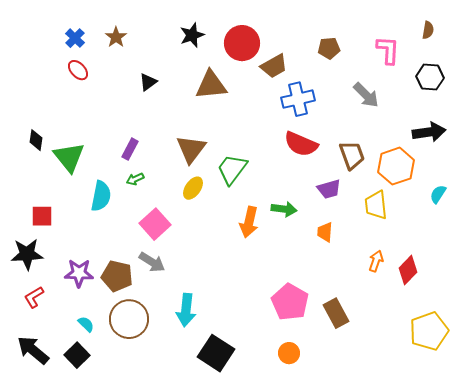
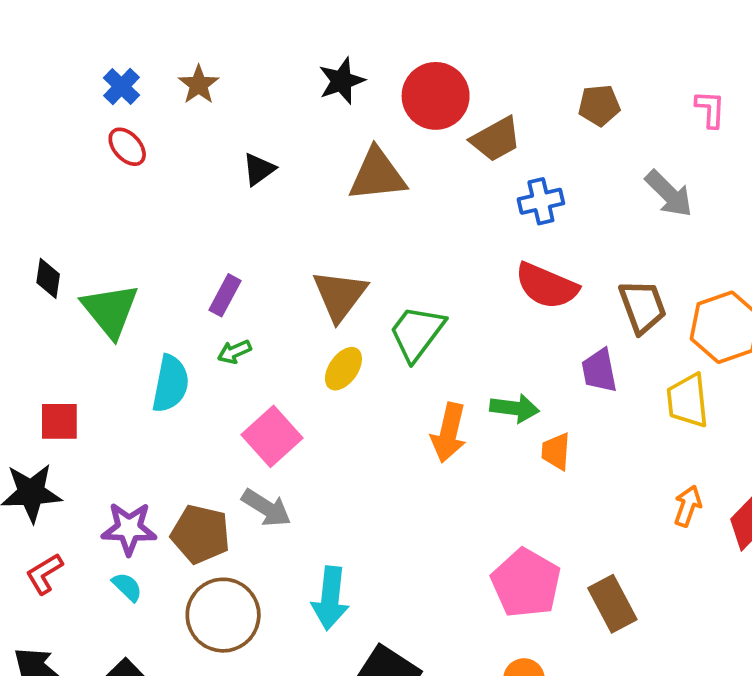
pink L-shape: (388, 50) -> (710, 109), size x0.7
blue cross: (298, 99) -> (541, 201), size x0.7
purple trapezoid: (329, 189) -> (599, 371), turned 95
orange trapezoid: (325, 232) -> (556, 451), moved
cyan semicircle: (86, 324) -> (127, 587), moved

